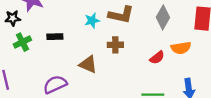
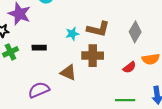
brown cross: (115, 45) -> (93, 56), size x1.5

